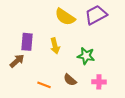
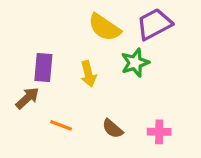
green star: (86, 56) -> (135, 63), moved, turned -30
orange line: (44, 85) -> (61, 125), moved

